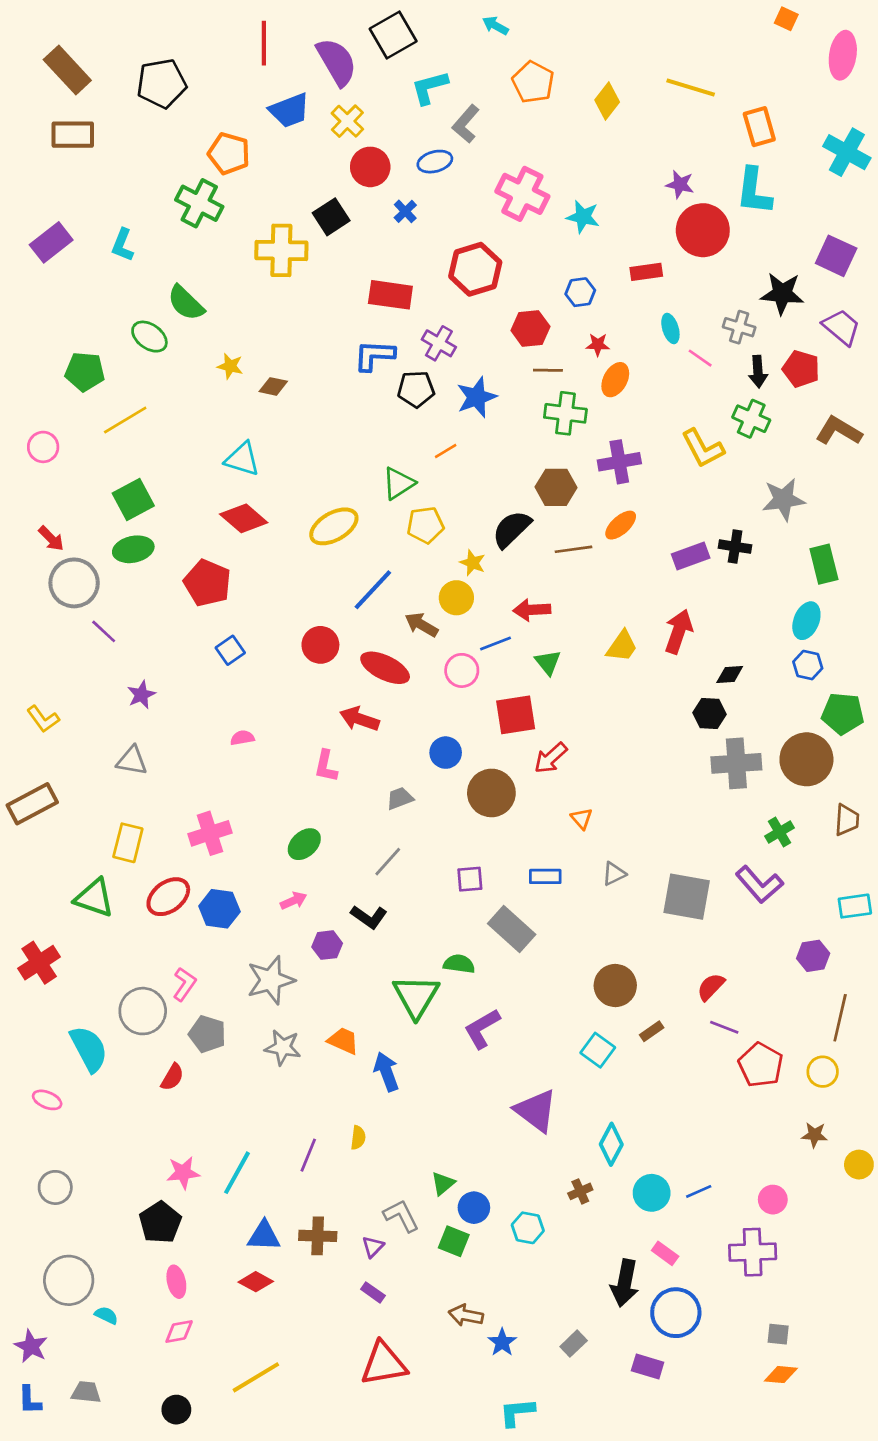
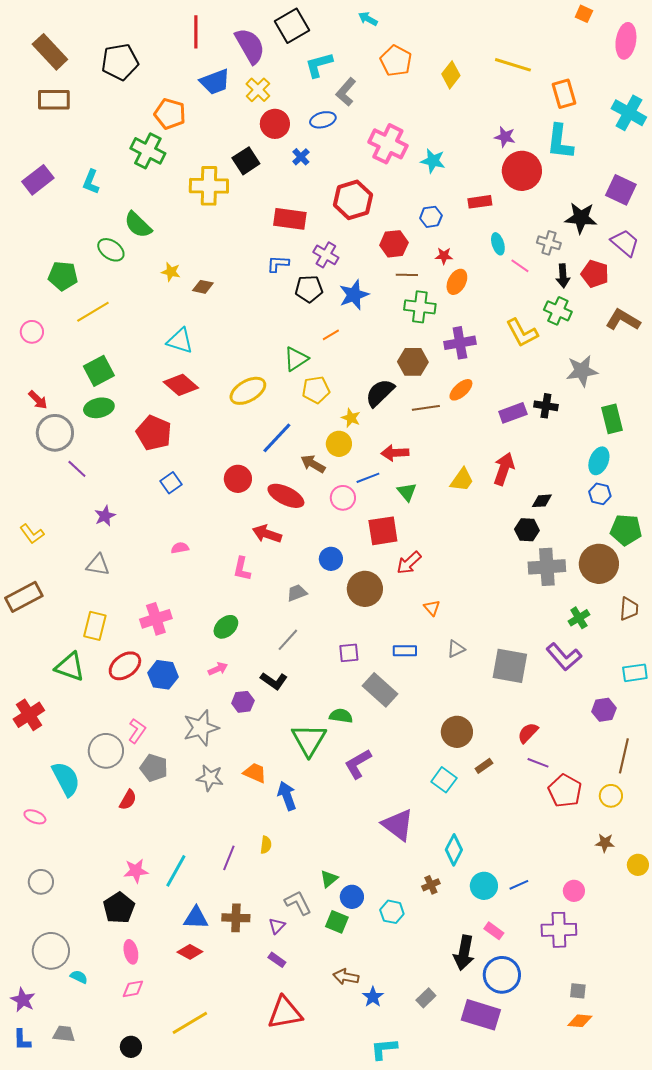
blue L-shape: (374, 355) -> (278, 264), size x0.7
purple rectangle: (648, 1366) -> (481, 1015), size x1.6

